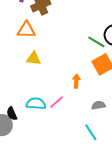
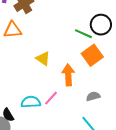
yellow triangle: (34, 59) -> (43, 59), moved, turned 35
orange arrow: (76, 81) -> (68, 75), size x1.5

